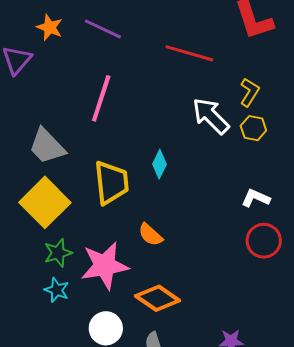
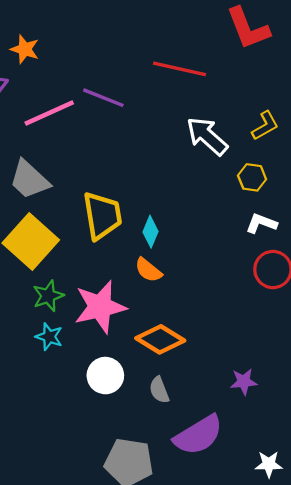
purple line: (103, 29) -> (103, 98), moved
yellow L-shape: (249, 92) -> (265, 126), moved, turned 32
pink line: (101, 98) -> (49, 113), moved, turned 51
yellow hexagon: (253, 128) -> (252, 177), moved
cyan diamond: (159, 164) -> (150, 232), moved

